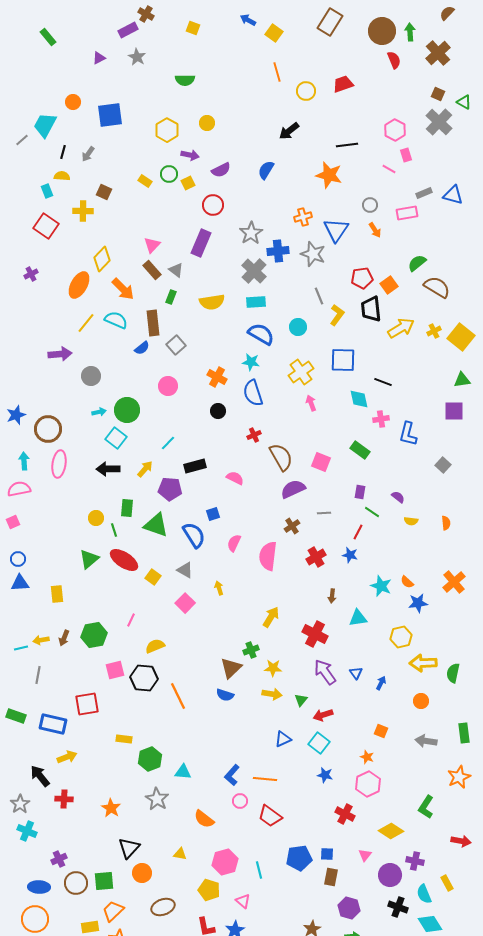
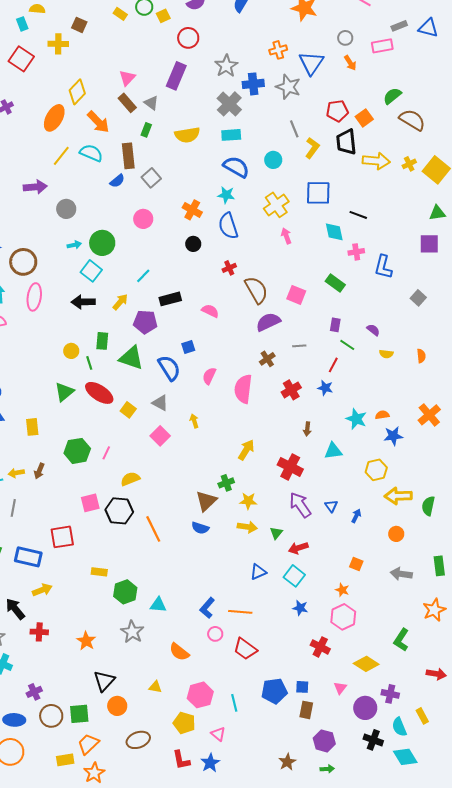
yellow arrow: (401, 328) -> (376, 161), turned 36
orange semicircle: (407, 582) -> (382, 415), turned 128
green hexagon: (94, 635) -> (77, 451), moved

